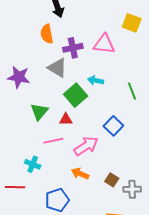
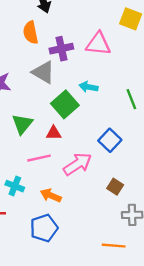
orange arrow: (80, 174) -> (51, 195), moved
brown square: (112, 180) -> (115, 187), moved

